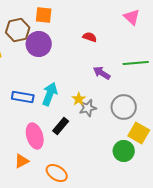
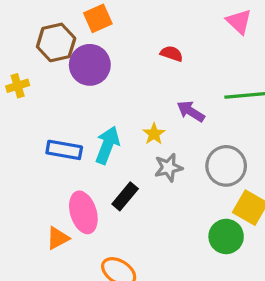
orange square: (44, 15) -> (98, 18), turned -30
yellow star: (79, 99) -> (154, 134), moved
orange triangle: (22, 161) -> (58, 238), moved

